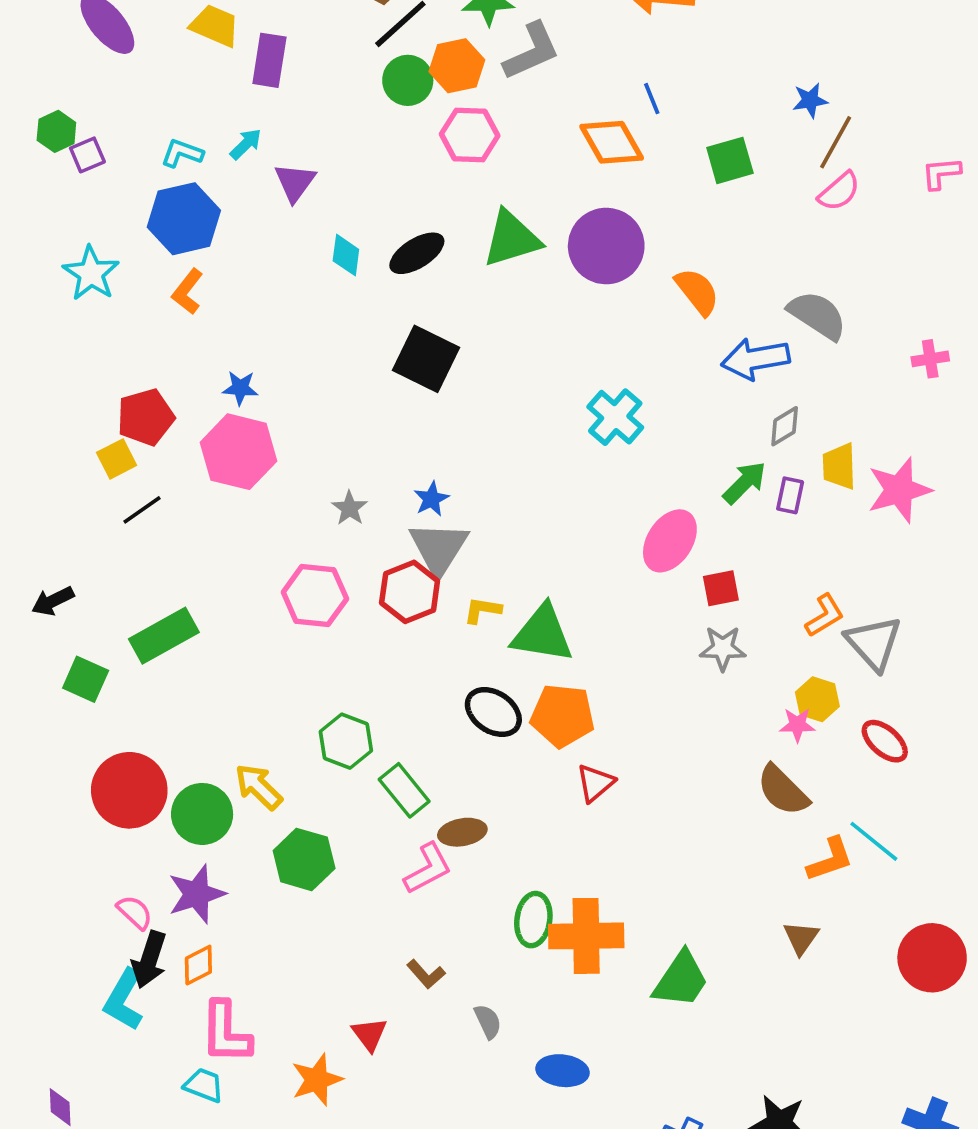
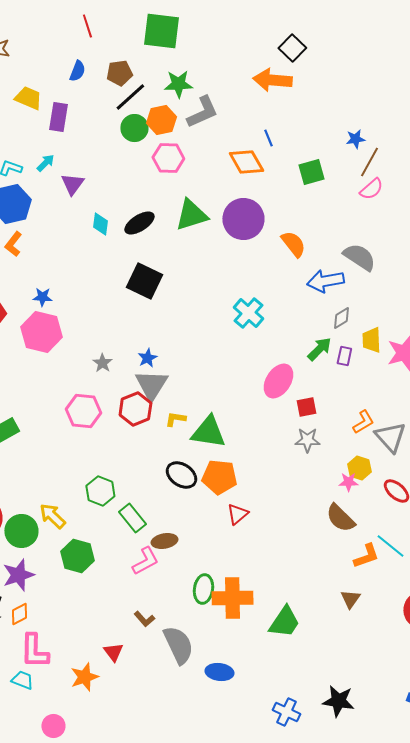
gray semicircle: (488, 1021) -> (178, 645), size x2.0

